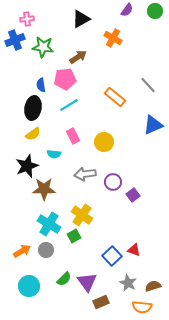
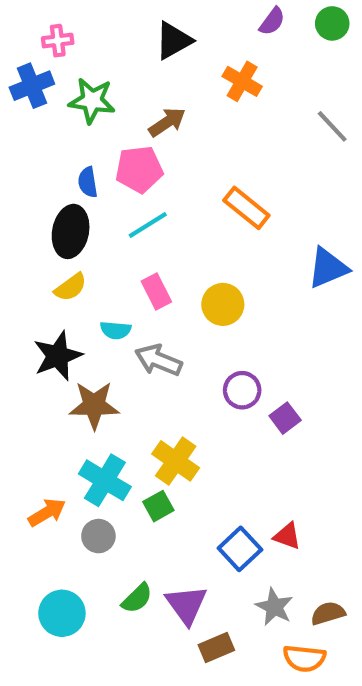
gray line: (148, 85) -> (332, 126), moved
gray arrow: (85, 174) -> (158, 360), moved, turned 30
orange arrow: (22, 251) -> (47, 512), moved

